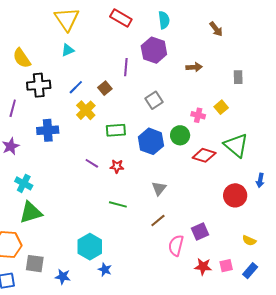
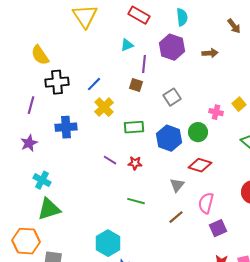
cyan triangle: (68, 50) -> (127, 45), moved
brown arrow: (194, 67) -> (210, 53), moved
brown square: (105, 88) -> (136, 85), moved, turned -32
red diamond: (204, 155) -> (200, 165), moved
pink semicircle: (176, 246) -> (206, 203), moved

